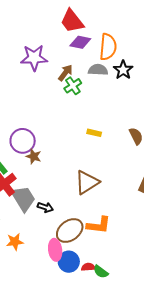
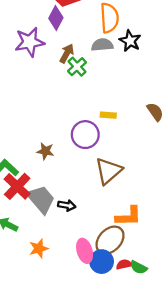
purple diamond: (80, 42) -> (56, 18), moved, turned -65
purple circle: (23, 141) -> (85, 135), moved
brown ellipse: (70, 230) -> (110, 240), moved

